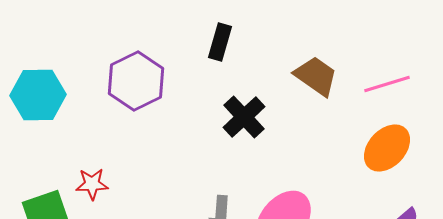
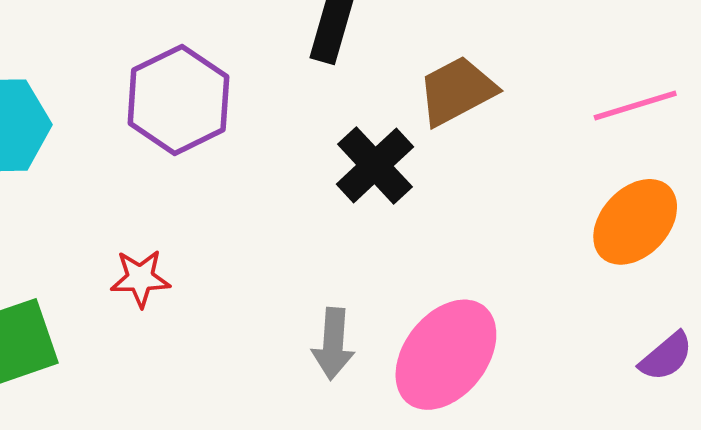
brown trapezoid: (316, 76) -> (457, 91), moved, turned -63
red star: (92, 184) -> (140, 278), moved

